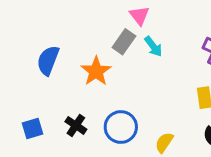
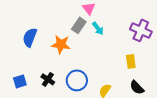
orange star: (96, 71) -> (61, 44), turned -30

